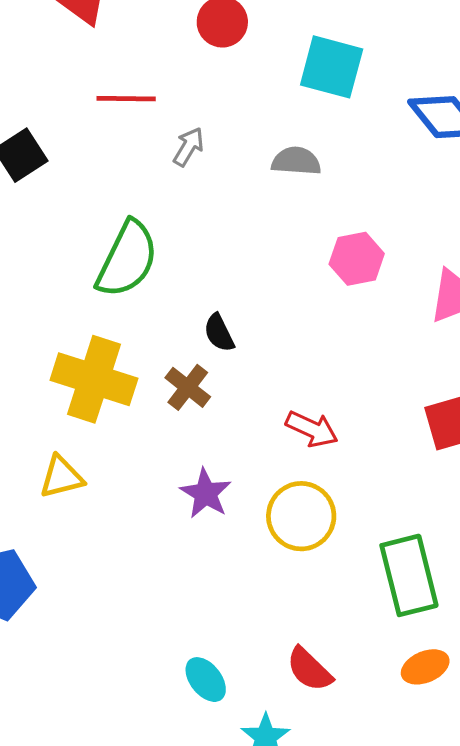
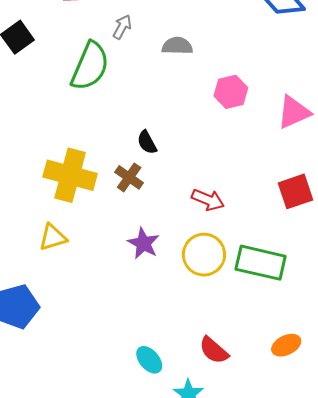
gray semicircle: (296, 161) -> (177, 46), moved
green semicircle: (127, 259) -> (90, 66), moved
green rectangle: (409, 575) -> (261, 263), moved, turned -60

